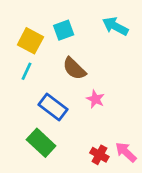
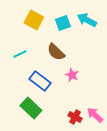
cyan square: (64, 30) -> (63, 23), moved
yellow square: (30, 41) -> (34, 20), moved
cyan line: (27, 71) -> (20, 54), turned 40

